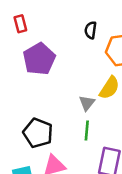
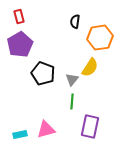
purple pentagon: (39, 59) -> (20, 45), moved
black pentagon: (38, 133) -> (43, 74), moved

